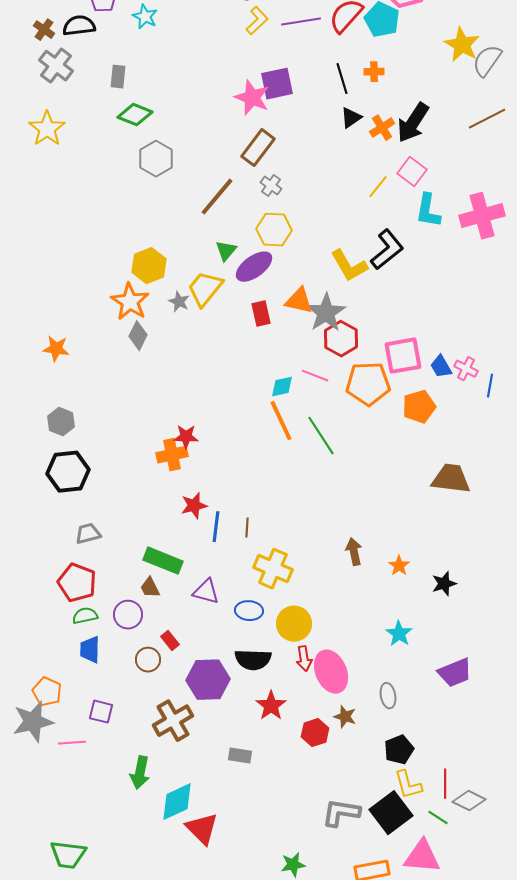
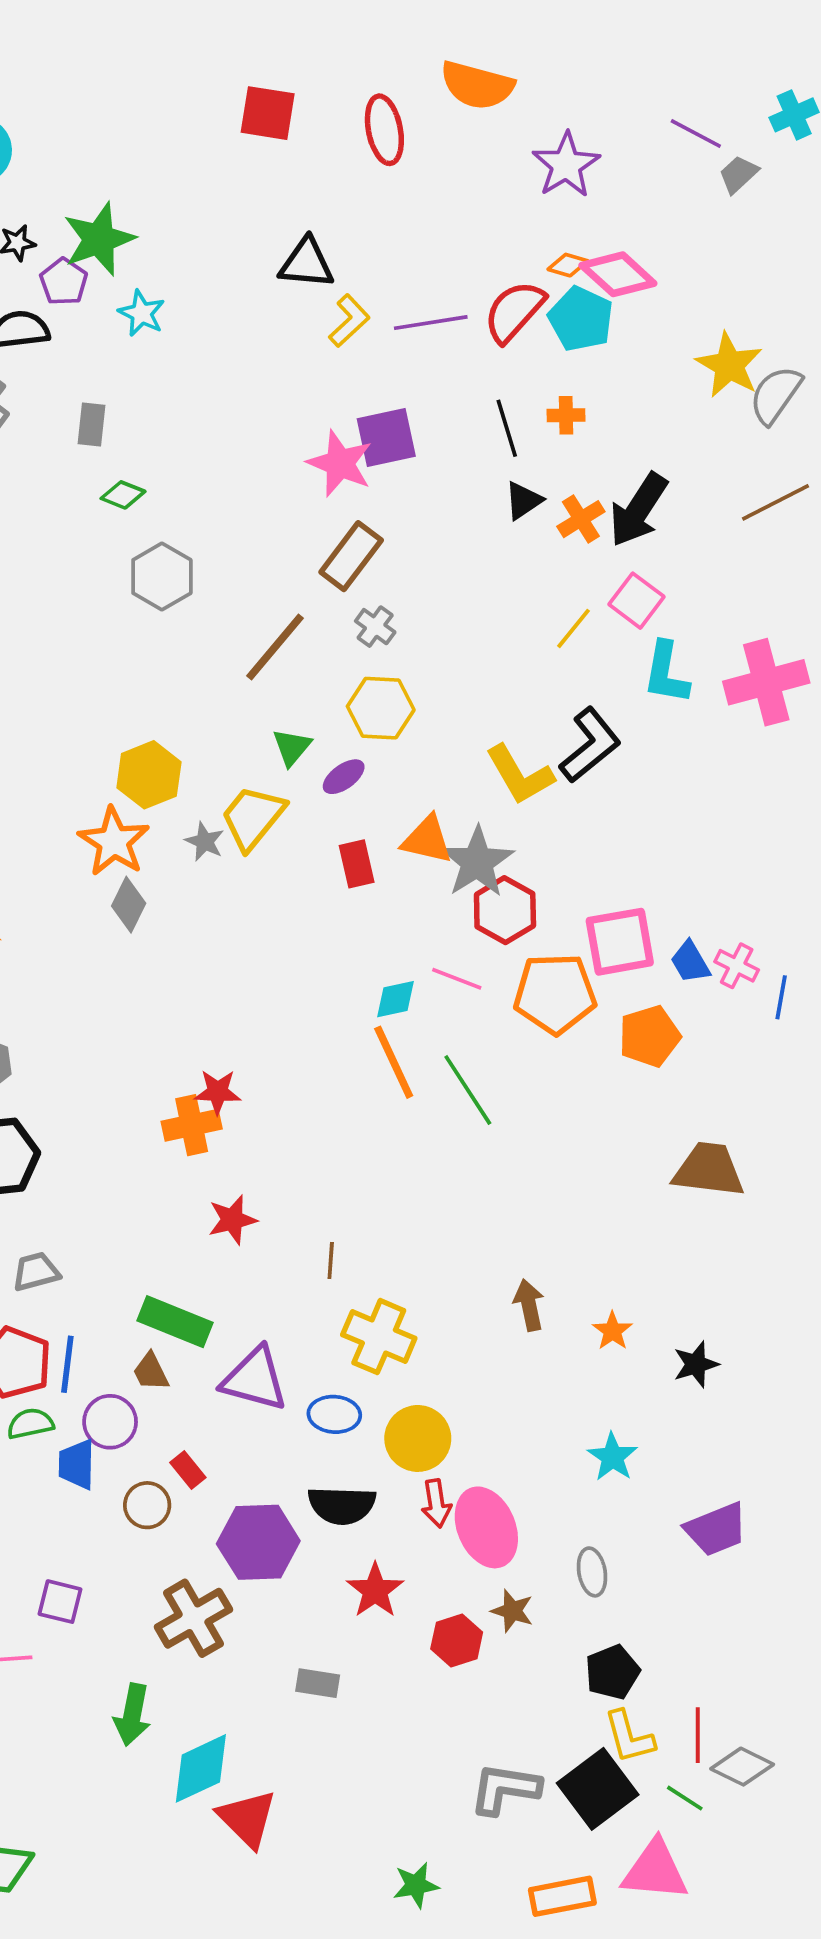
green diamond: (135, 115) -> (123, 495), size x0.7
purple ellipse: (254, 267) -> (344, 777), size x0.6
blue line: (216, 527) -> (67, 1364), moved
purple triangle: (206, 592) -> (255, 1379), size x1.4
blue trapezoid: (90, 650) -> (77, 1464), moved

